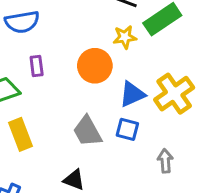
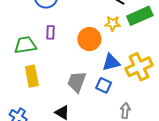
gray trapezoid: (87, 131) -> (77, 82), turned 40

